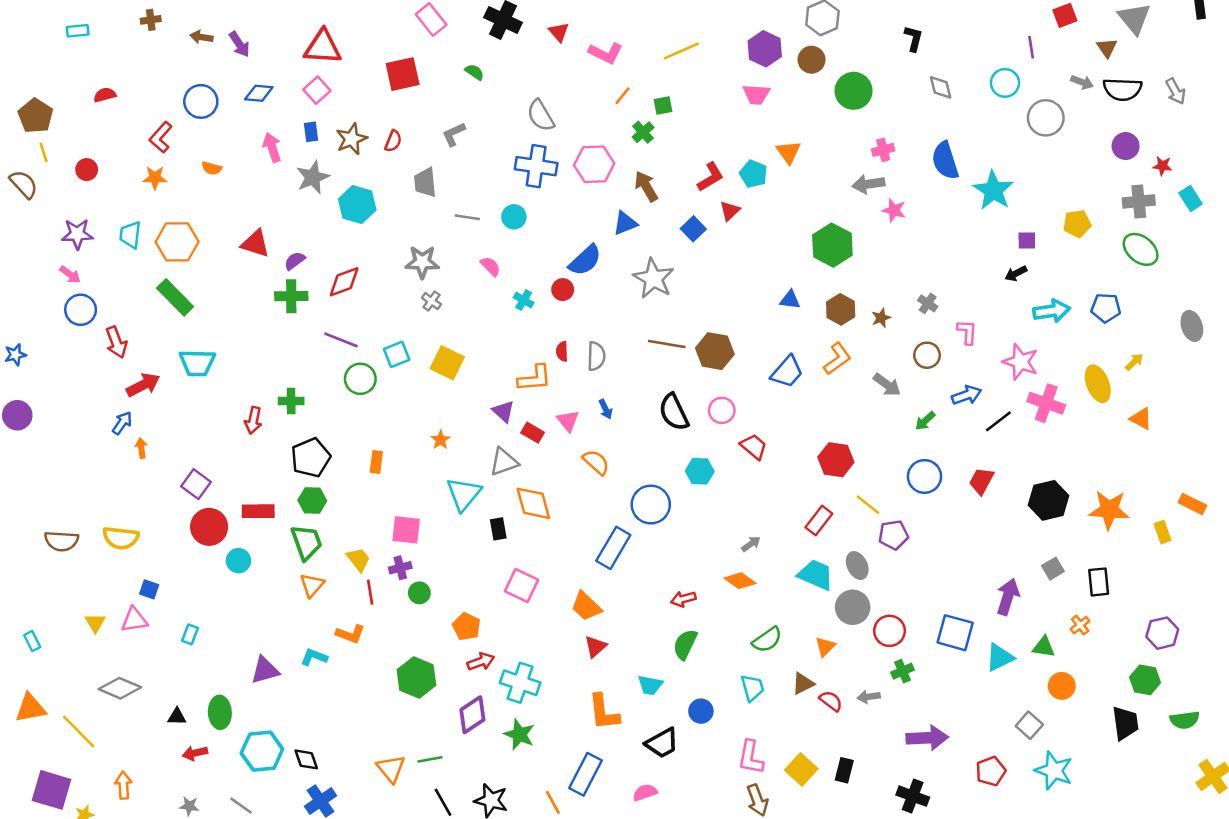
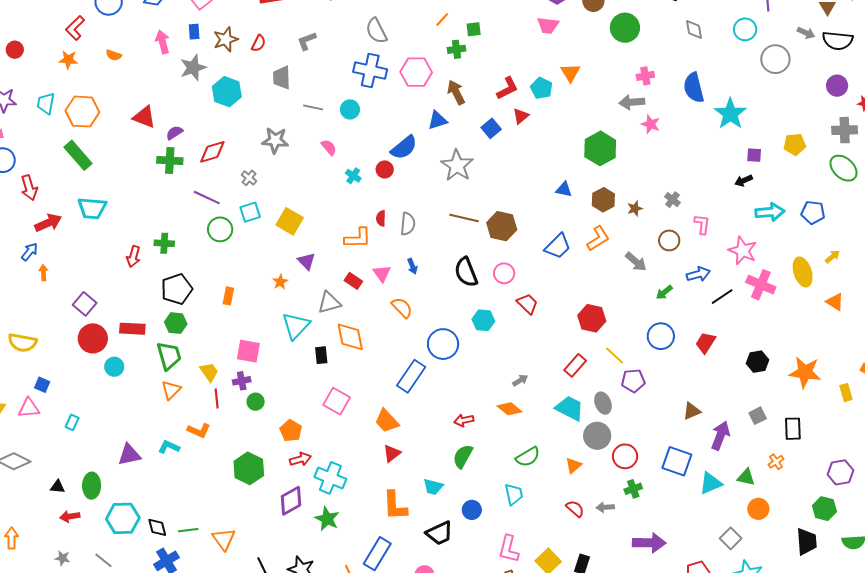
green cross: (643, 132) -> (456, 49), turned 30
gray cross: (431, 301) -> (249, 178), moved
purple triangle: (503, 411) -> (306, 261), moved
black hexagon: (1048, 500) -> (758, 362), size x0.7
brown triangle: (803, 684) -> (692, 411), moved
green line: (430, 759) -> (188, 530), moved

